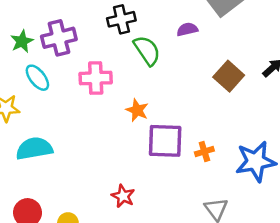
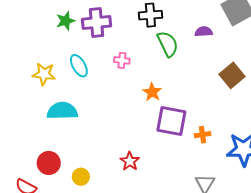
cyan ellipse: (37, 78) -> (79, 66), moved
pink cross: (96, 78) -> (122, 60), size x0.6

